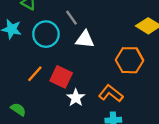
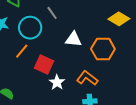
white triangle: (85, 39) -> (74, 39), moved
orange line: (35, 74) -> (22, 51), moved

